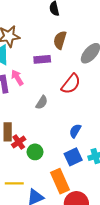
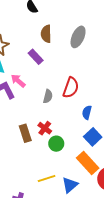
purple rectangle: (42, 59) -> (36, 57), turned 70
red semicircle: (71, 84) -> (71, 88), moved
red cross: (19, 142) -> (45, 128), moved

